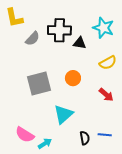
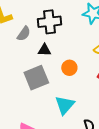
black triangle: (80, 43) -> (44, 50), moved

